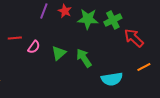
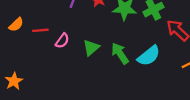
cyan semicircle: (112, 79) -> (149, 56), moved, turned -30

